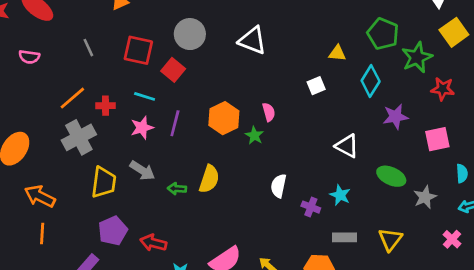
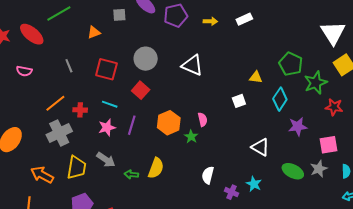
red square: (173, 70) -> (141, 90), moved
orange arrow: (40, 196) -> (42, 175), moved
gray star: (425, 197) -> (319, 169), moved

